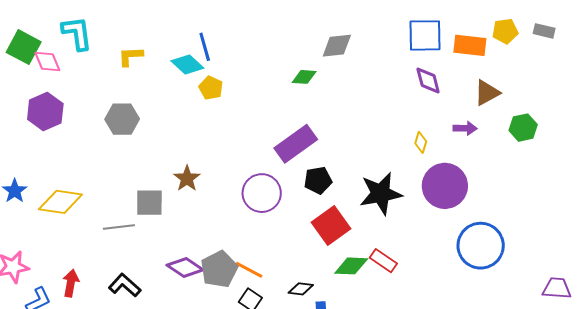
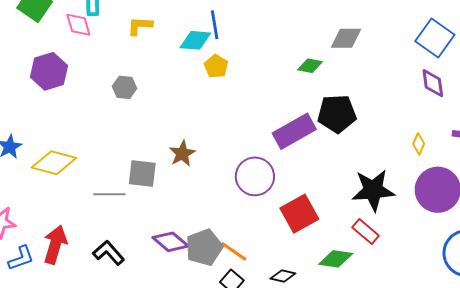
blue square: (425, 35) -> (435, 38), turned 30
pink diamond: (47, 62) -> (78, 25), moved
cyan diamond: (187, 64) -> (195, 40), turned -44
gray hexagon: (122, 119) -> (125, 87), size x0.7
black pentagon: (318, 180) -> (337, 114), moved, size x1.4
red square: (331, 226) -> (299, 214), moved
red rectangle: (383, 261) -> (366, 232), moved
red arrow: (71, 283) -> (55, 245), size x1.4

